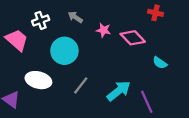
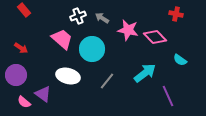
white cross: (41, 20) -> (78, 16), moved
pink star: (103, 30) -> (128, 30), size x1.5
pink trapezoid: (17, 40) -> (62, 39), moved
cyan arrow: (119, 91) -> (145, 73), moved

